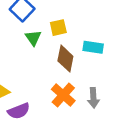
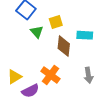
orange cross: (63, 95) -> (50, 75), moved

